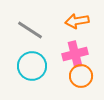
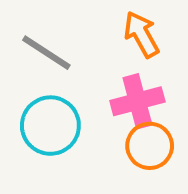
orange arrow: (77, 21) -> (142, 34), turned 70

